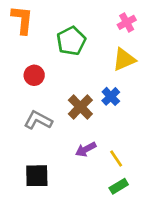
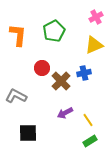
orange L-shape: (22, 20) -> (18, 35), moved
red circle: (34, 75) -> (42, 68), moved
blue cross: (111, 96) -> (84, 73), turned 32
gray L-shape: (38, 120) -> (16, 96), moved

